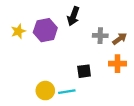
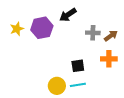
black arrow: (73, 16) -> (68, 15), turned 36
yellow circle: (45, 91) -> (57, 86), moved
cyan line: (67, 92) -> (78, 85), moved

